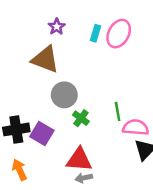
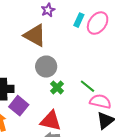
green line: (118, 111) -> (88, 86), turned -49
purple square: (42, 133) -> (19, 106), moved

